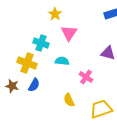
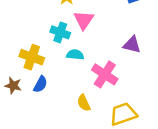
cyan cross: (41, 43) -> (60, 32), moved
pink cross: (86, 77) -> (105, 74), size x1.5

